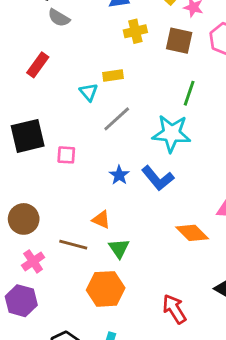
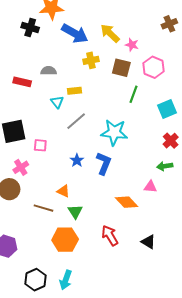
gray semicircle: (59, 18) -> (49, 71), moved, turned 147
red rectangle: (38, 65) -> (22, 82), turned 66
green line: (189, 93) -> (133, 94), moved
blue L-shape: (158, 178) -> (104, 163), turned -120
pink cross: (33, 261) -> (21, 167), moved
red arrow: (174, 309) -> (110, 235), moved

